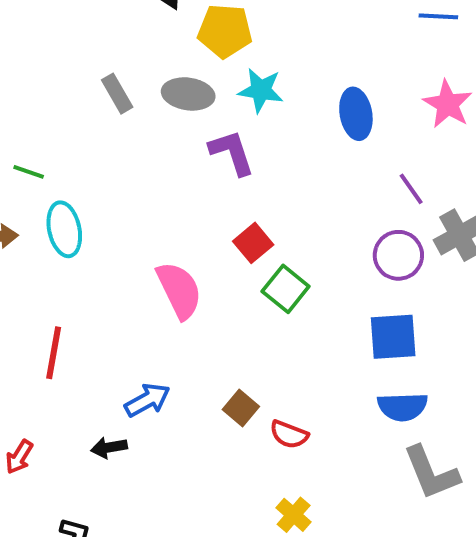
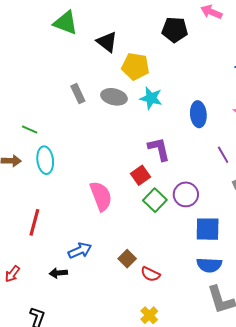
purple L-shape: (232, 153) -> (159, 149), moved
purple circle: (398, 255) -> (186, 194), moved

